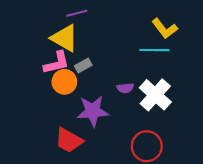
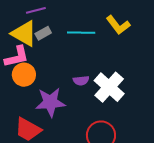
cyan line: (154, 50) -> (81, 33), moved
gray rectangle: (83, 65) -> (43, 33), moved

